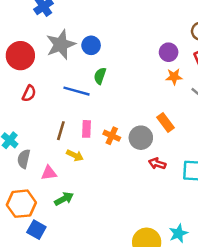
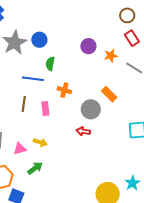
purple circle: (169, 52) -> (88, 46), moved
brown line: (61, 131) -> (24, 104), moved
orange cross: (112, 136) -> (64, 90), moved
yellow arrow: (75, 155) -> (40, 142), moved
red arrow: (157, 164) -> (83, 131), moved

